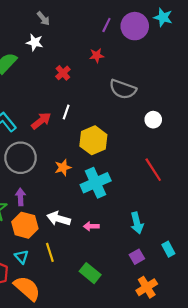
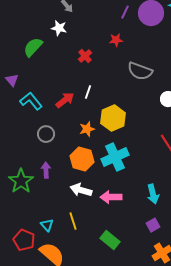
gray circle: (20, 158) -> (46, 134), size x0.6
orange star: (63, 168) -> (87, 129), moved
orange hexagon: (25, 225) -> (82, 159), moved
pink arrow: (91, 226) -> (111, 197), size x1.5

